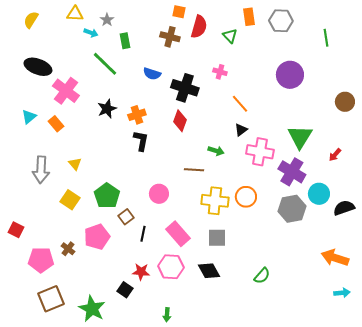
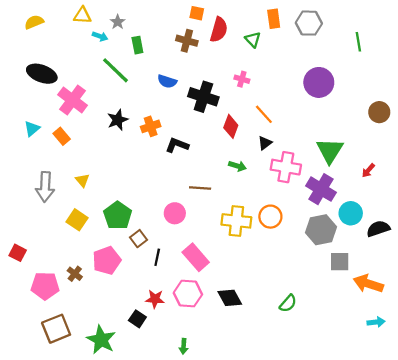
yellow semicircle: (31, 20) -> (34, 22), turned 36
red diamond: (180, 121) -> (231, 126), moved
black L-shape: (141, 141) -> (177, 145), moved, turned -80
brown line: (194, 170) -> (200, 188), moved
gray square: (217, 238) -> (340, 262), moved

